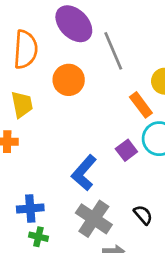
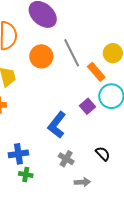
gray line: (113, 51) -> (72, 53), moved
gray cross: (94, 219) -> (66, 159), size x0.6

